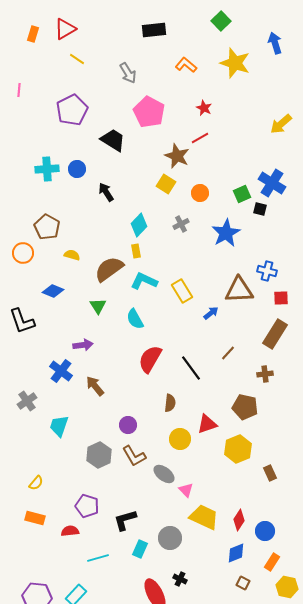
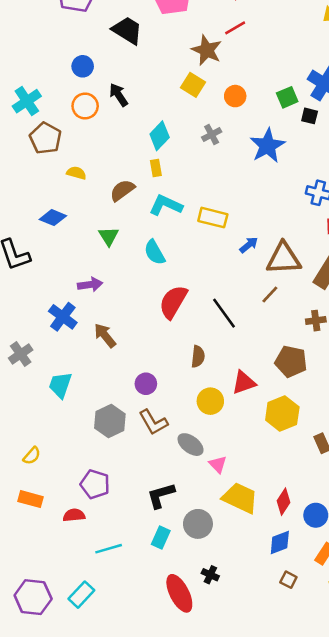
cyan cross: (47, 169) -> (27, 101), moved, turned -30
orange circle: (23, 253) -> (85, 106), moved
brown semicircle: (109, 269) -> (122, 190), size x0.7
brown triangle: (239, 290) -> (284, 259), moved
yellow rectangle: (182, 291) -> (213, 218), turned -45
black L-shape: (125, 520) -> (161, 495), moved

